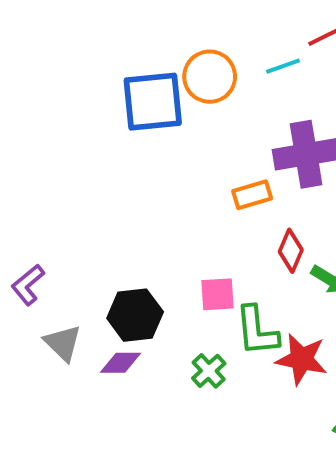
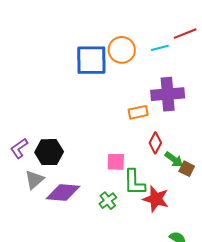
black hexagon: (135, 315) -> (49, 152), moved
gray triangle: (63, 343) -> (34, 180), turned 30
purple diamond: (120, 363) -> (63, 192), size x1.6

